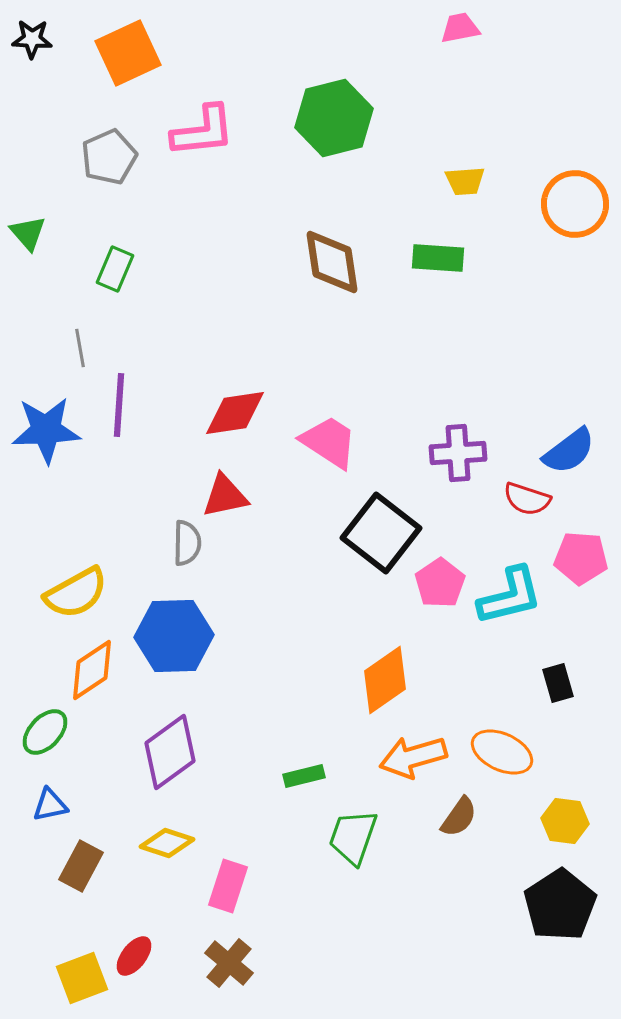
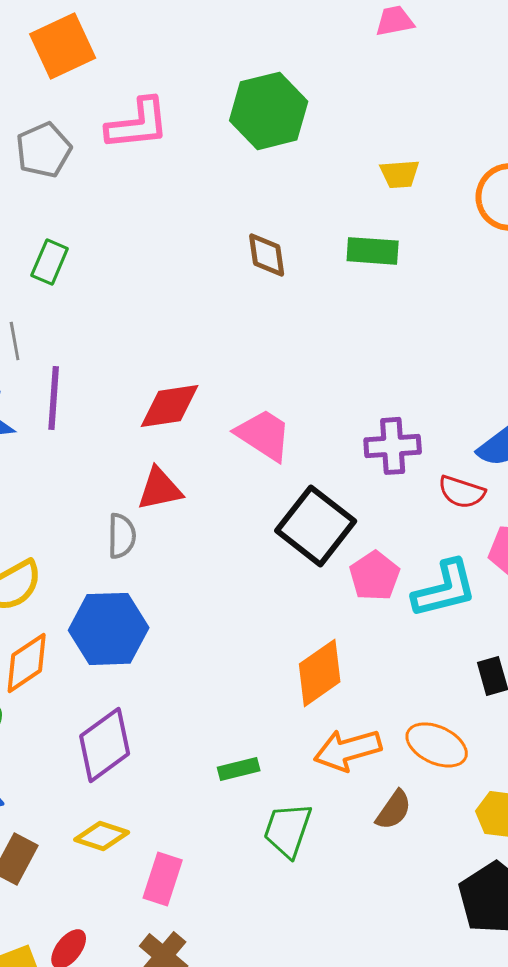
brown diamond: (332, 262) -> (267, 255), size x0.7

